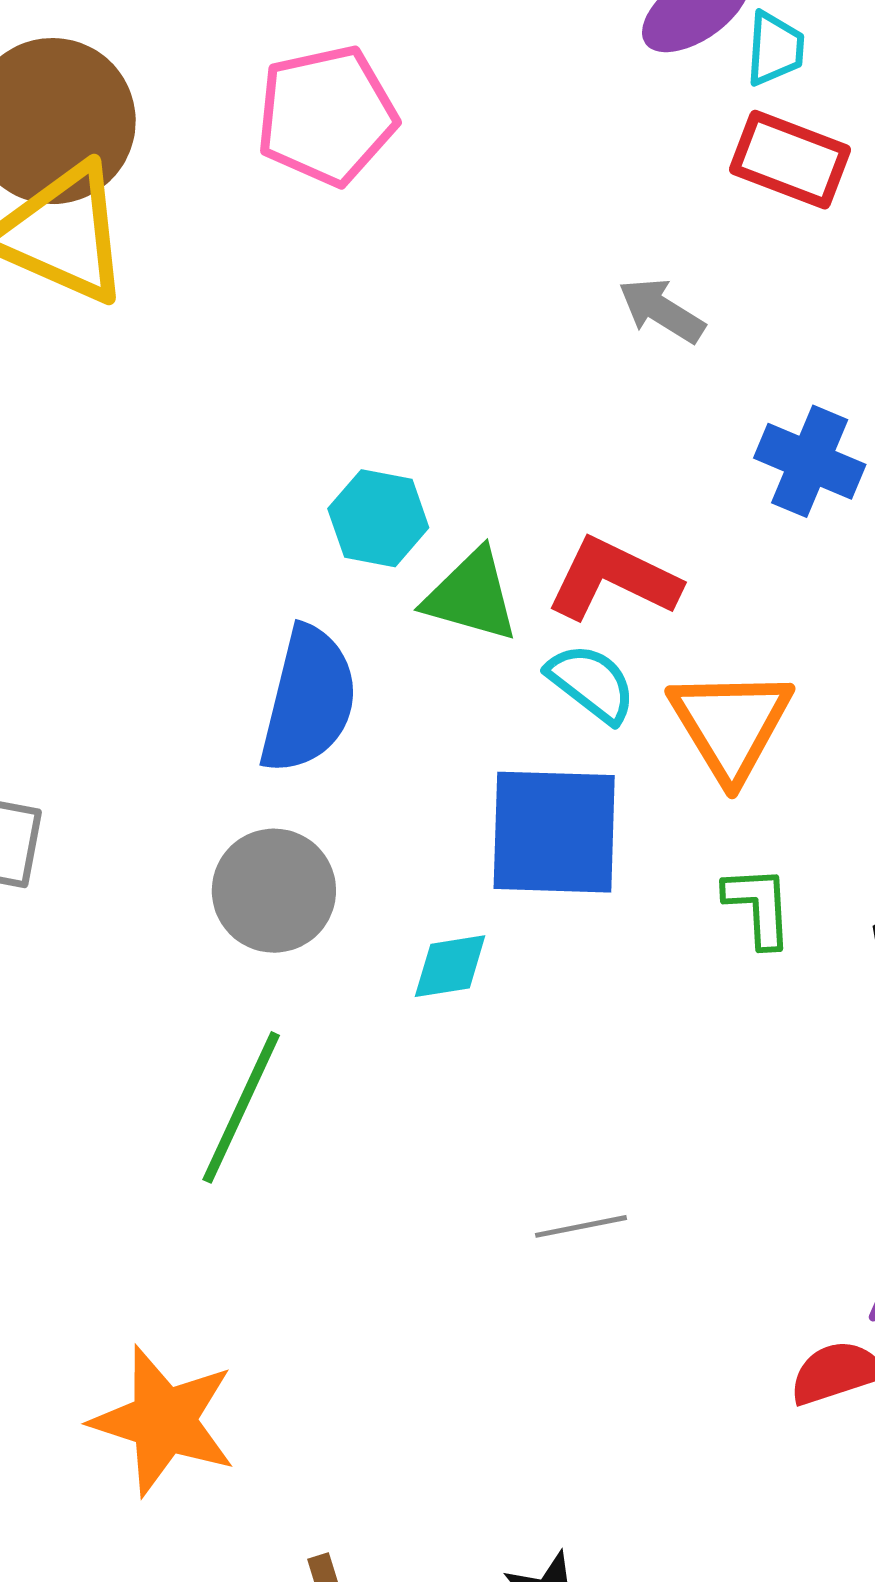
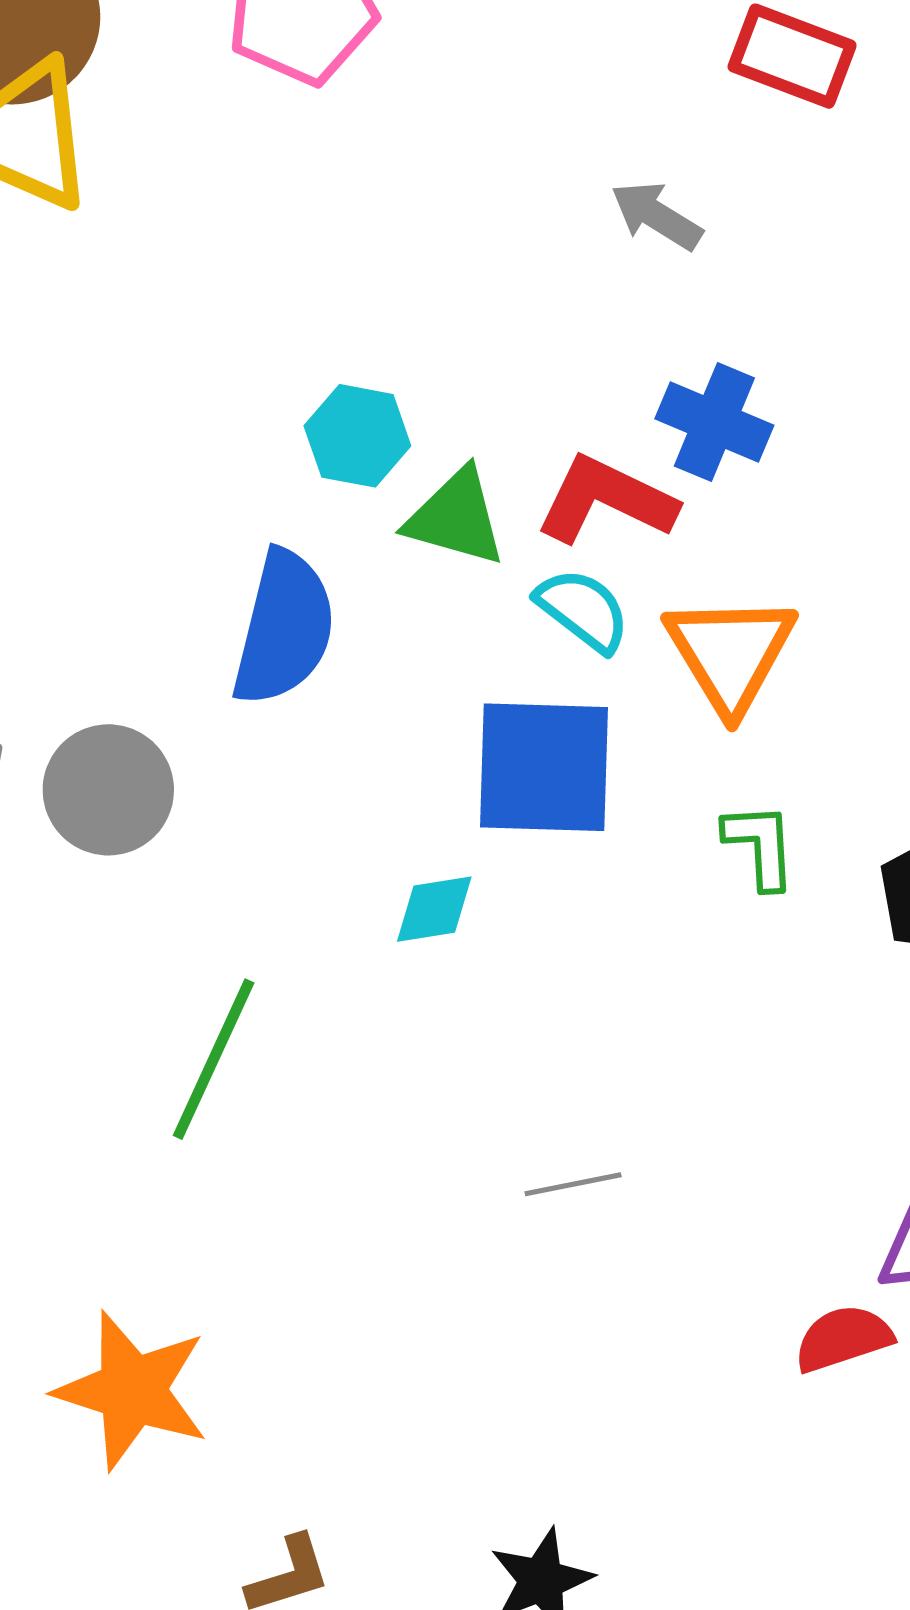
blue cross: (810, 461) -> (714, 422), moved
gray circle: (274, 891) -> (108, 790), moved

